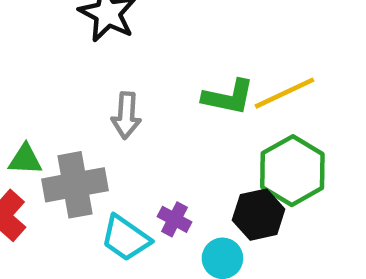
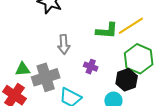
purple cross: (175, 219) -> (91, 67), moved

